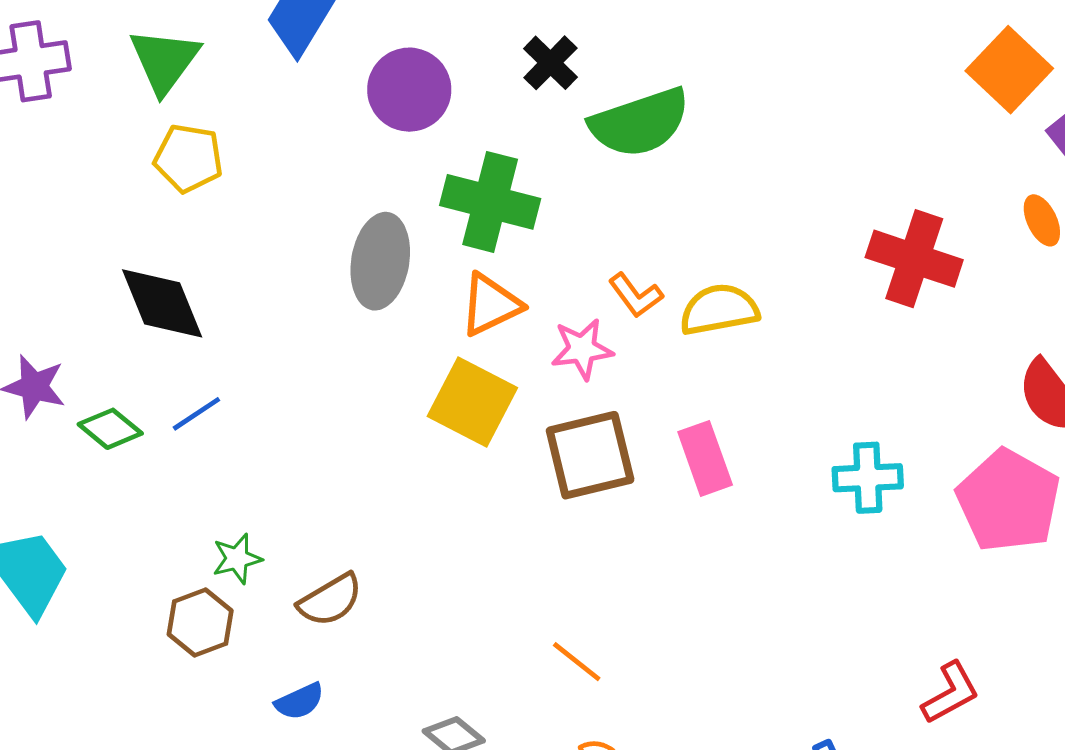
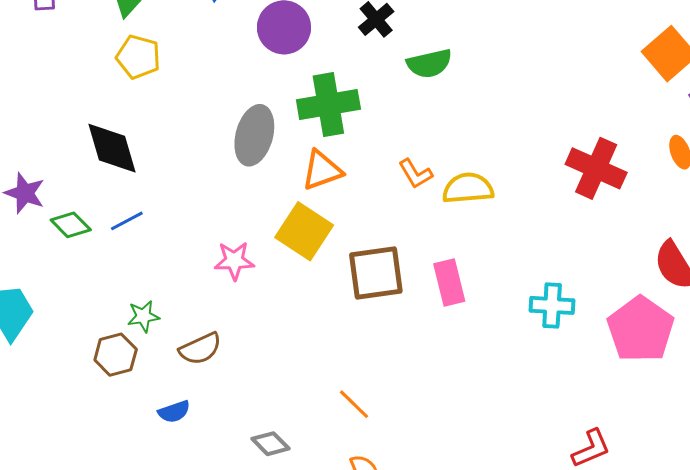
green semicircle: (640, 123) -> (429, 63), size x0.7
green cross: (490, 202) -> (328, 105), turned -30
pink star: (582, 349) -> (234, 261), moved

